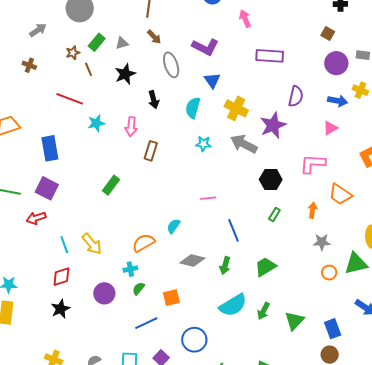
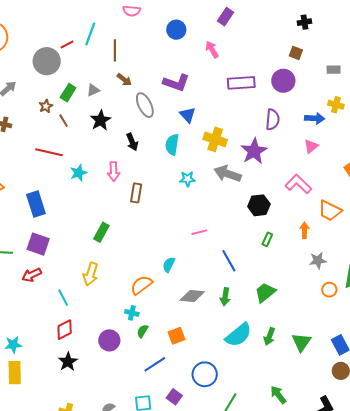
purple circle: (336, 63) -> (283, 81), moved
pink L-shape: (313, 164) -> (298, 184), turned 48
yellow arrow: (92, 244) -> (91, 274), moved, turned 65
cyan cross: (130, 269) -> (132, 313), turned 32

